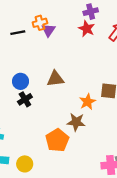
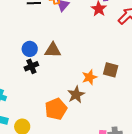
brown triangle: (55, 79) -> (53, 50), moved
brown star: (76, 122) -> (76, 95), turned 30

